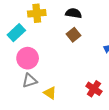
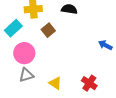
brown square: (73, 35) -> (48, 30), moved
yellow triangle: (50, 93) -> (55, 83), moved

